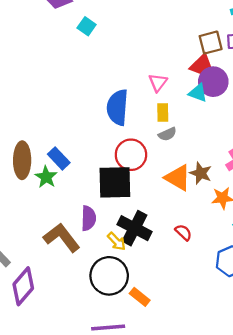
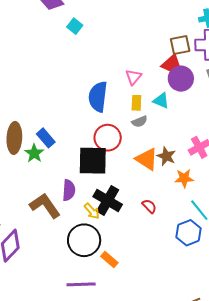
cyan triangle: (198, 93) -> (161, 101), moved

